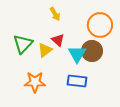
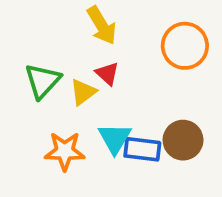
yellow arrow: (55, 14) -> (102, 25), size x1.5
brown circle: (92, 51) -> (183, 140), moved
cyan triangle: (77, 54) -> (115, 138), moved

